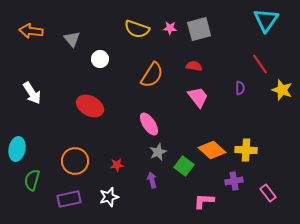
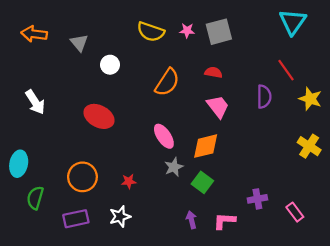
purple semicircle: (240, 88) -> (264, 97), size x1.5
orange diamond: (212, 150) -> (206, 146), moved, turned -56
yellow cross: (246, 150) -> (309, 146), moved, turned 30
purple arrow: (152, 180) -> (191, 220), moved

